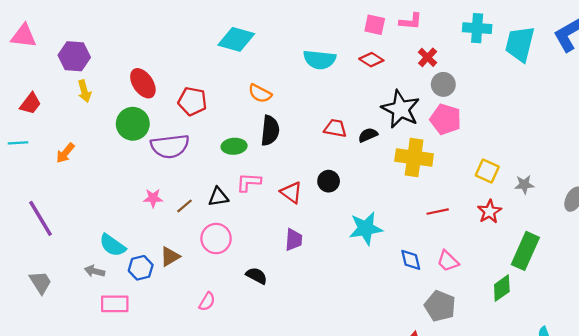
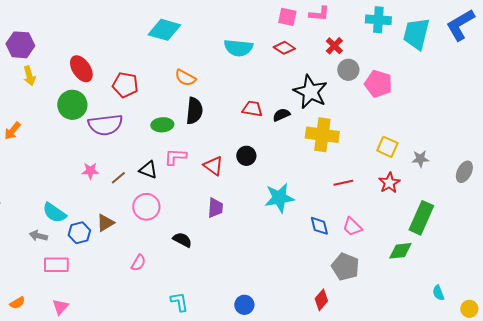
pink pentagon: (446, 119) -> (378, 84), moved
black triangle: (218, 197) -> (148, 170), turned 30
green diamond: (502, 288) -> (400, 251), turned 30

